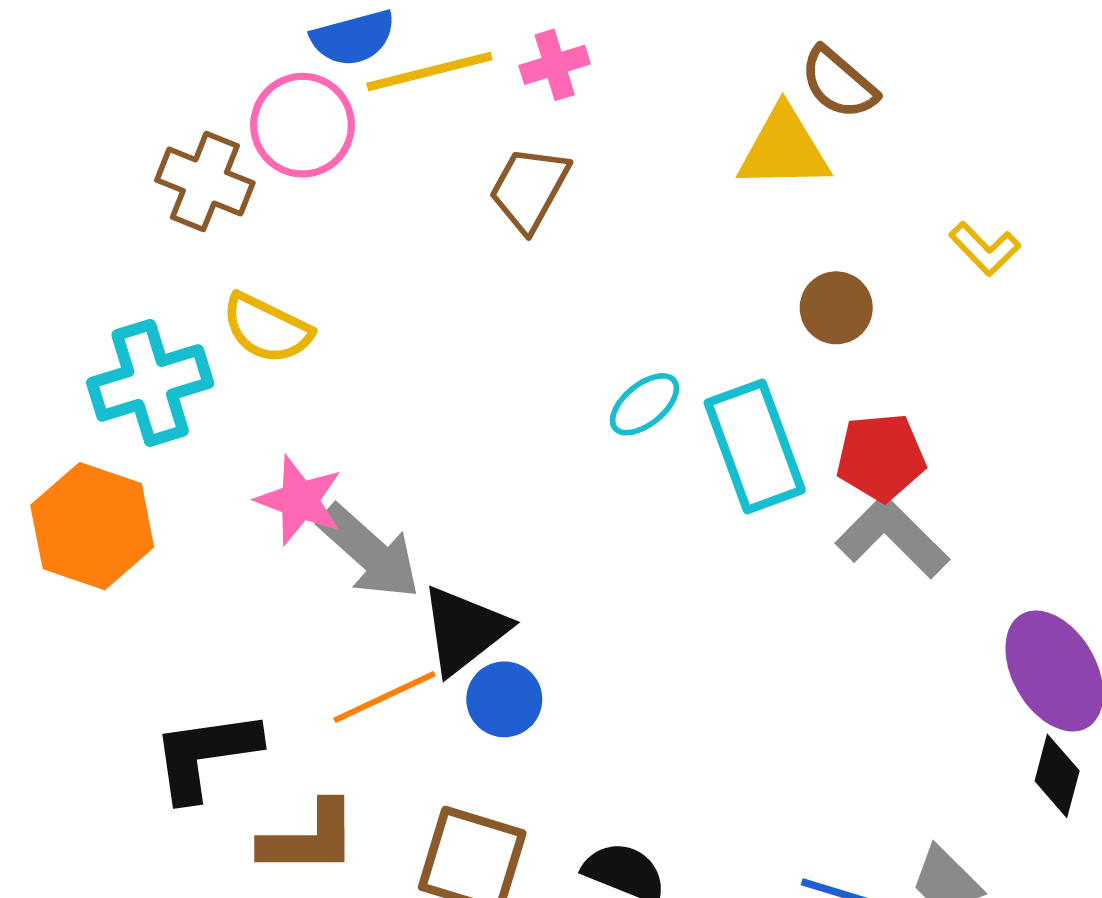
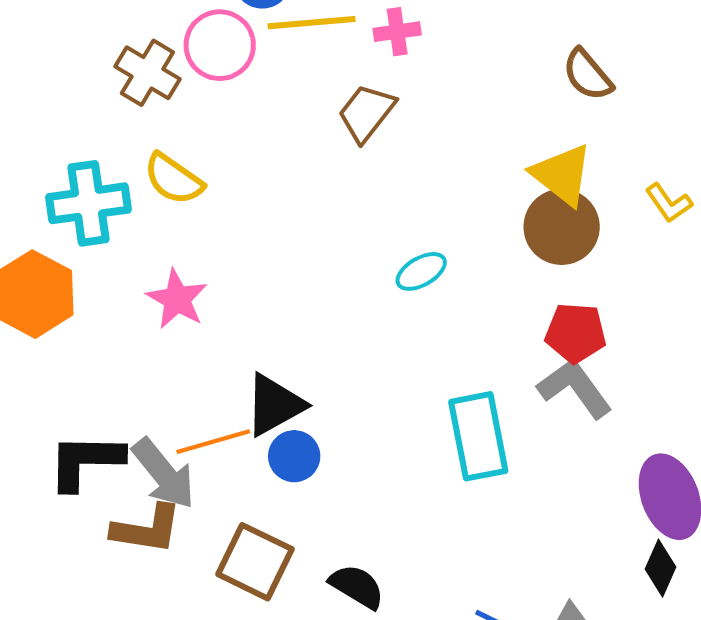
yellow triangle: (784, 149) -> (562, 175), moved, turned 30
brown circle: (836, 308) -> (562, 227), size x1.5
cyan rectangle: (755, 446) -> (478, 436), moved
gray arrow: (369, 552) -> (164, 474), moved

